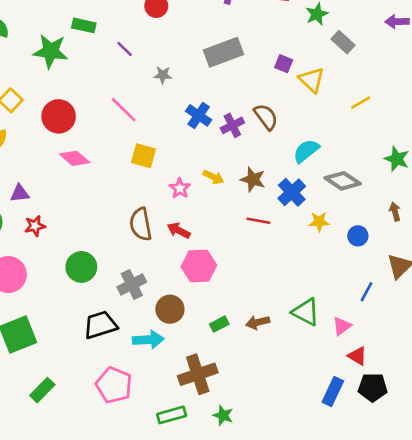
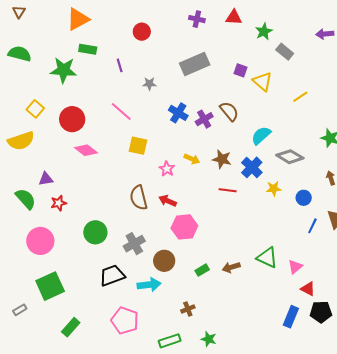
purple line: (125, 49) -> (120, 65), turned 32
blue line: (366, 292) -> (312, 226), moved
brown cross: (198, 374) -> (188, 309), size x0.5

